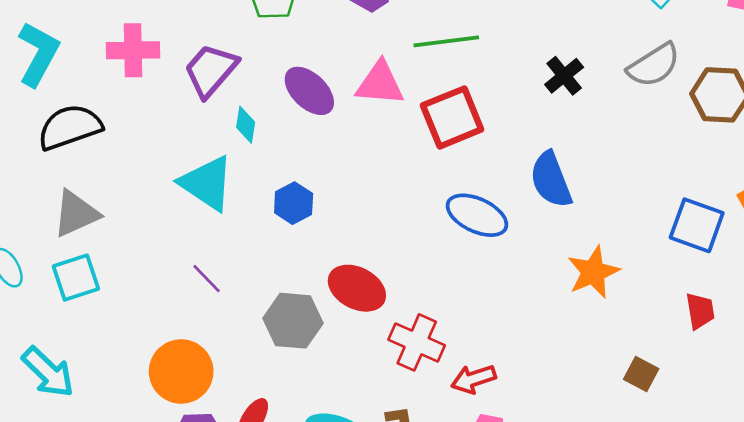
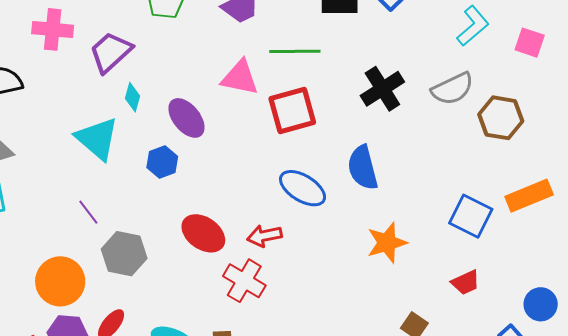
black cross: (564, 76) -> (382, 89), size x1.4
purple ellipse: (309, 91) -> (186, 118), moved
red trapezoid: (700, 311) -> (466, 282), turned 68
gray hexagon: (293, 321) -> (124, 254), moved
red arrow: (473, 379) -> (264, 236), moved

